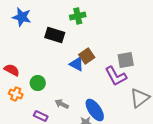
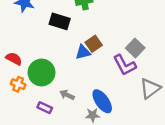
gray square: (126, 60) -> (135, 48), turned -36
blue triangle: (77, 64) -> (83, 52), turned -42
green circle: (38, 83) -> (42, 73), size x1.6

